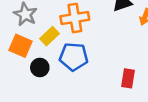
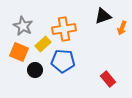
red rectangle: (128, 78) -> (108, 79), turned -49

